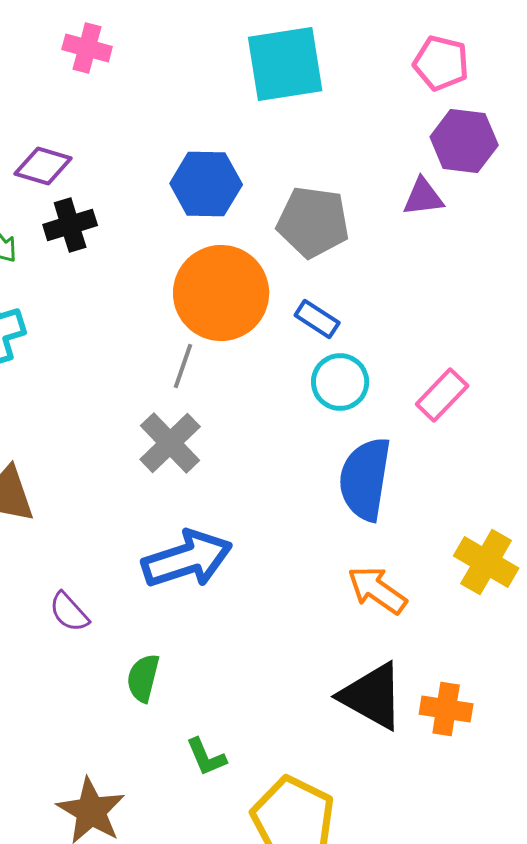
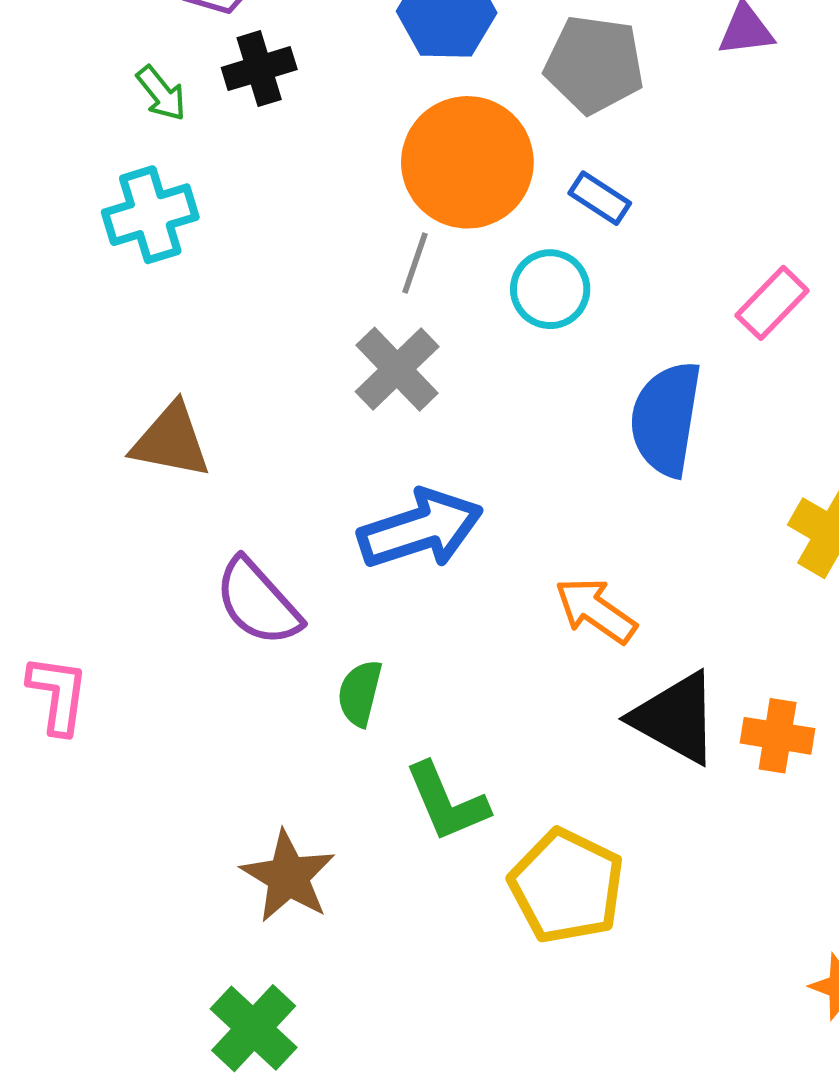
cyan circle: (340, 382) -> (550, 289), moved
orange arrow: (377, 590) -> (596, 610), moved
purple semicircle: (69, 612) -> (258, 602), size x1.6
green L-shape: (206, 757) -> (447, 802), size x1.5

